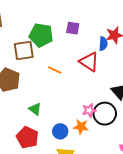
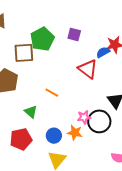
green pentagon: (41, 35) -> (42, 39), turned 30
blue semicircle: (103, 44) -> (103, 52), turned -128
orange line: (55, 70) -> (52, 93), moved
red pentagon: (27, 137) -> (21, 139), turned 30

